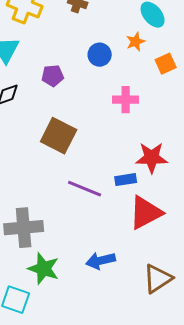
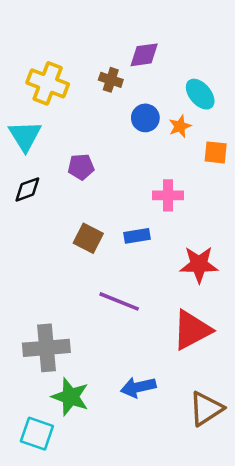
blue circle: (100, 55) -> (145, 118), moved
orange square: (166, 64) -> (216, 152), turned 30
brown square: (59, 136) -> (88, 238), size x0.7
blue rectangle: (126, 180) -> (137, 236), moved

